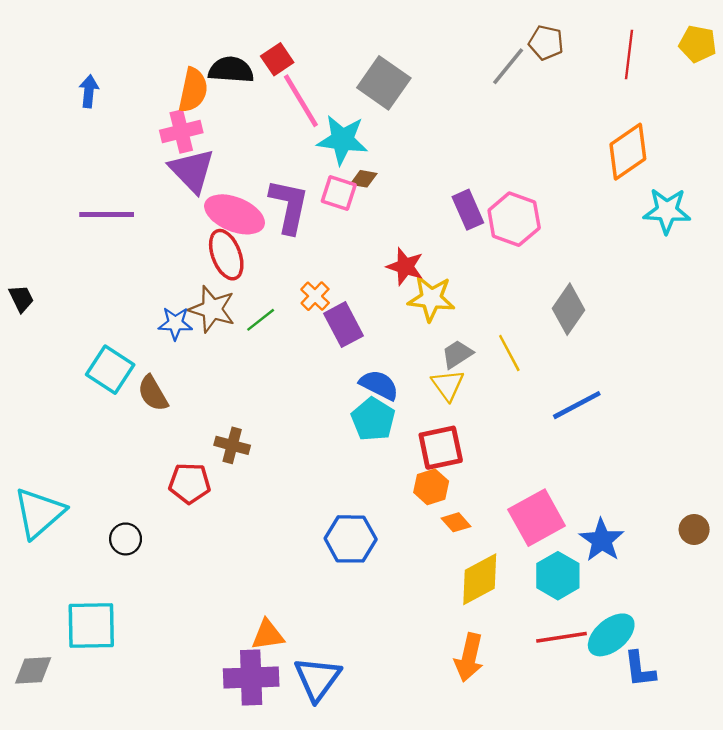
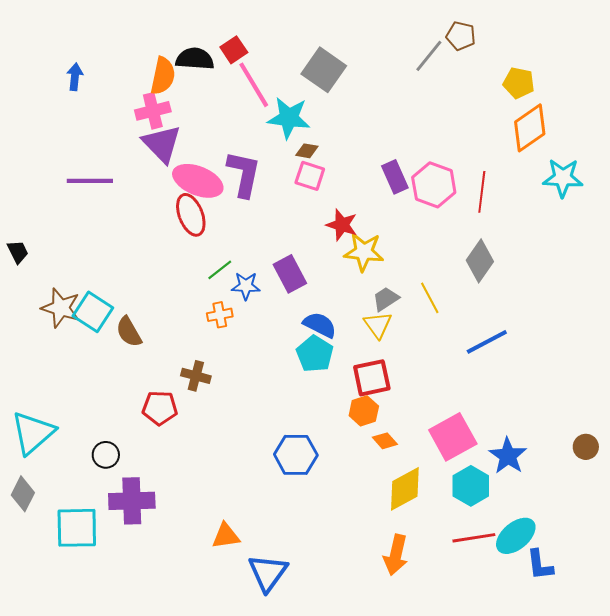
yellow pentagon: (698, 44) -> (519, 83), moved
red line: (629, 54) -> (482, 192), moved
pink square: (339, 193) -> (310, 176), moved
orange cross: (315, 296) -> (220, 315), moved, turned 35
brown star: (212, 309) -> (61, 308), moved
blue star: (175, 323) -> (246, 286), moved
gray diamond: (33, 670) -> (23, 494), moved, turned -60
purple cross: (251, 678) -> (132, 501), moved

